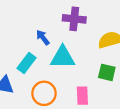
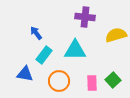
blue arrow: (43, 37) -> (36, 33), moved
green square: (107, 72) -> (113, 80), moved, turned 35

